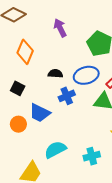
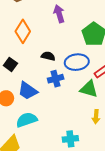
cyan semicircle: (55, 150) -> (27, 120), moved

